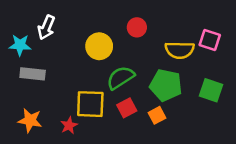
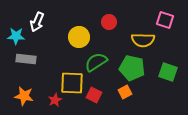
pink square: (210, 40) -> (165, 20), moved
red square: (127, 108) -> (94, 95), moved, turned -35

